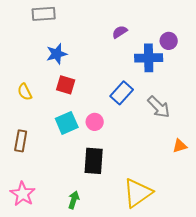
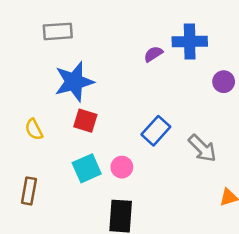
purple circle: (169, 41) -> (224, 82), moved
blue star: (57, 54) -> (74, 82), size x1.5
blue cross: (149, 58) -> (190, 41), moved

